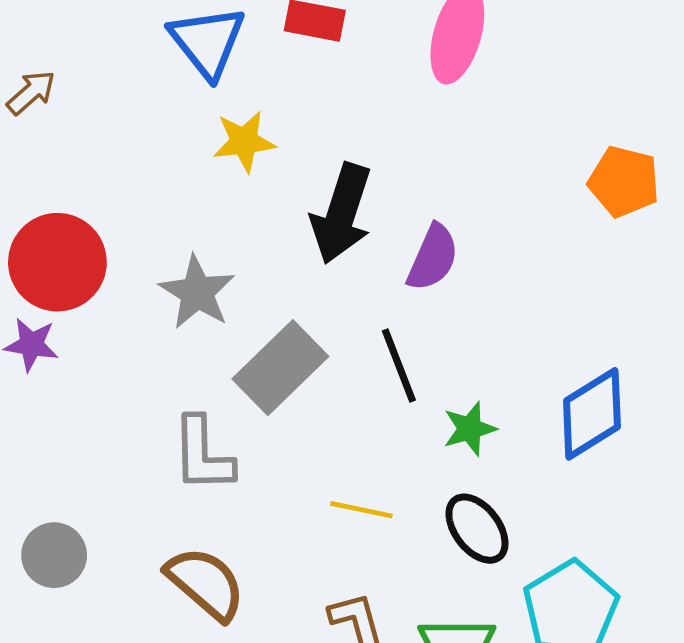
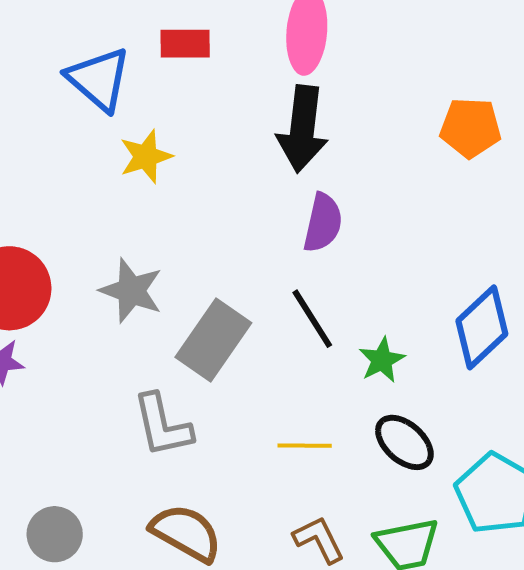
black arrow: (341, 214) -> (302, 129), moved

